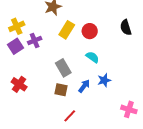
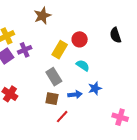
yellow rectangle: (67, 30) -> (60, 50), moved
blue arrow: (84, 86) -> (75, 94), turned 48
red line: (70, 116) -> (62, 117), moved

